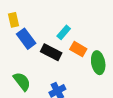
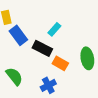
orange rectangle: (78, 49) -> (60, 63), moved

